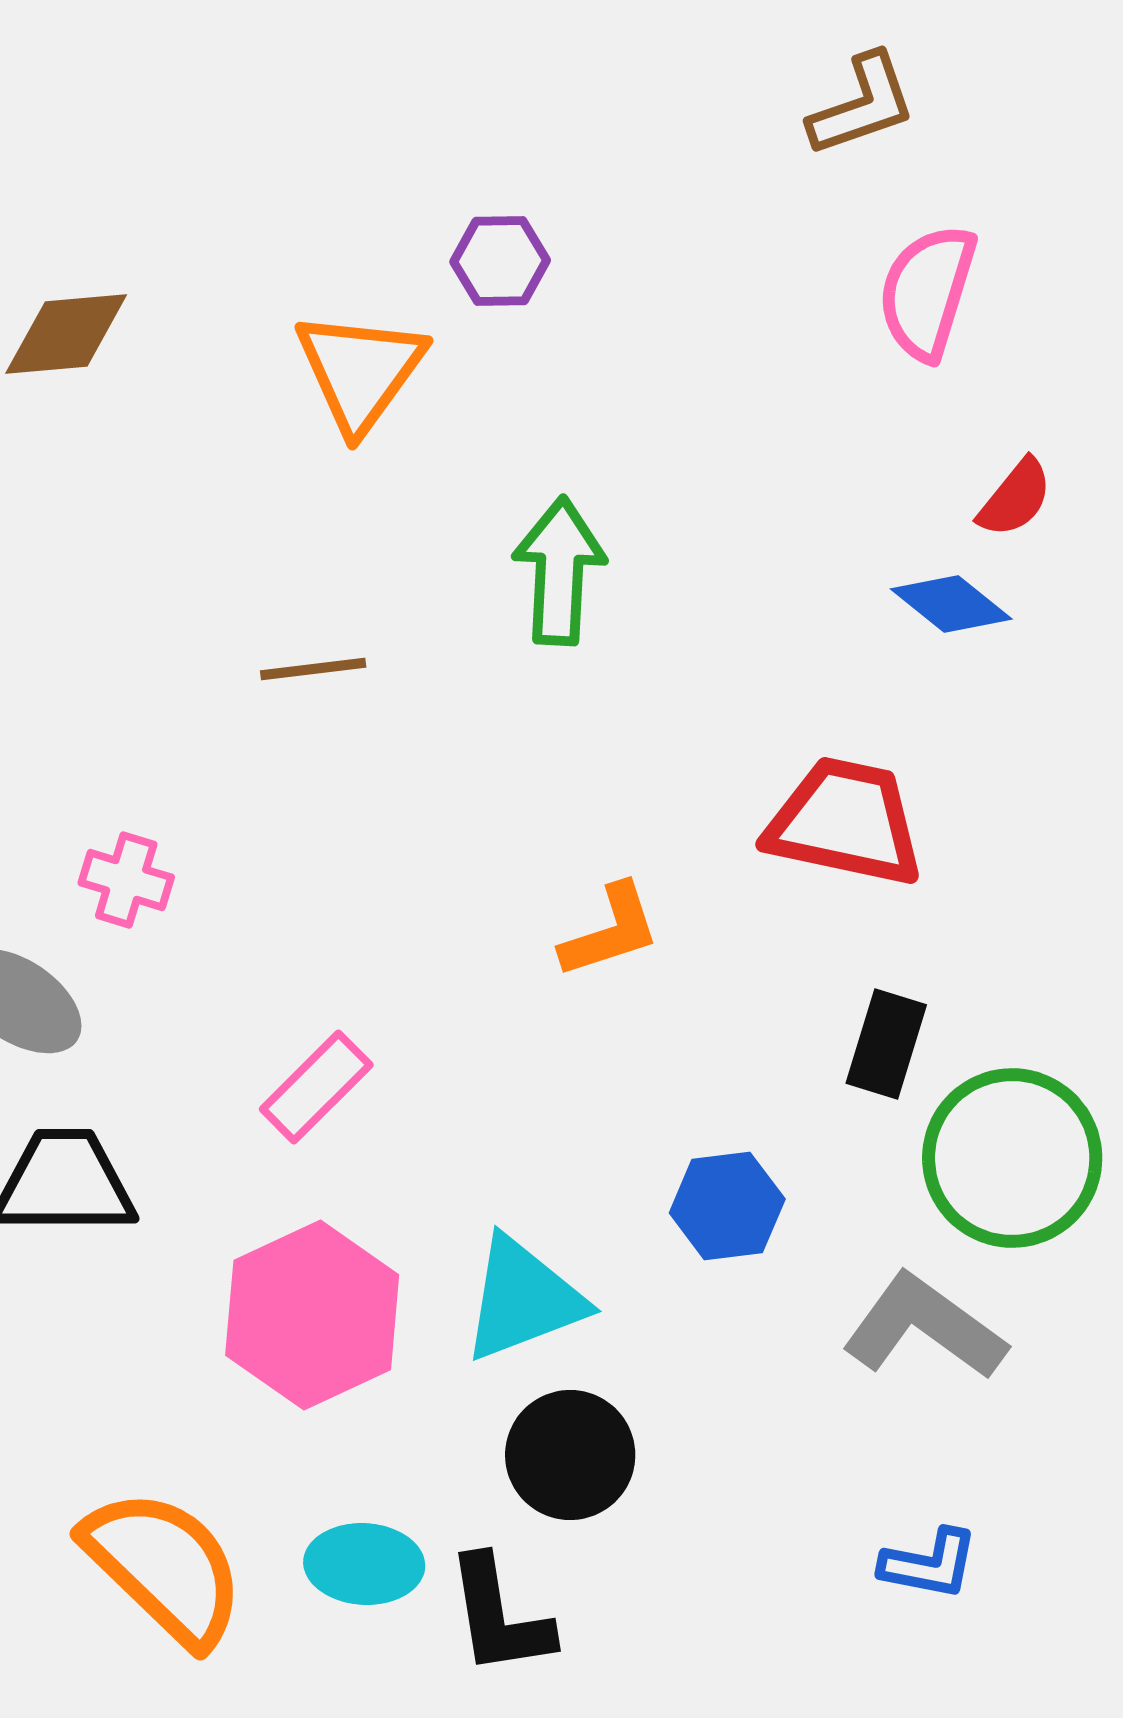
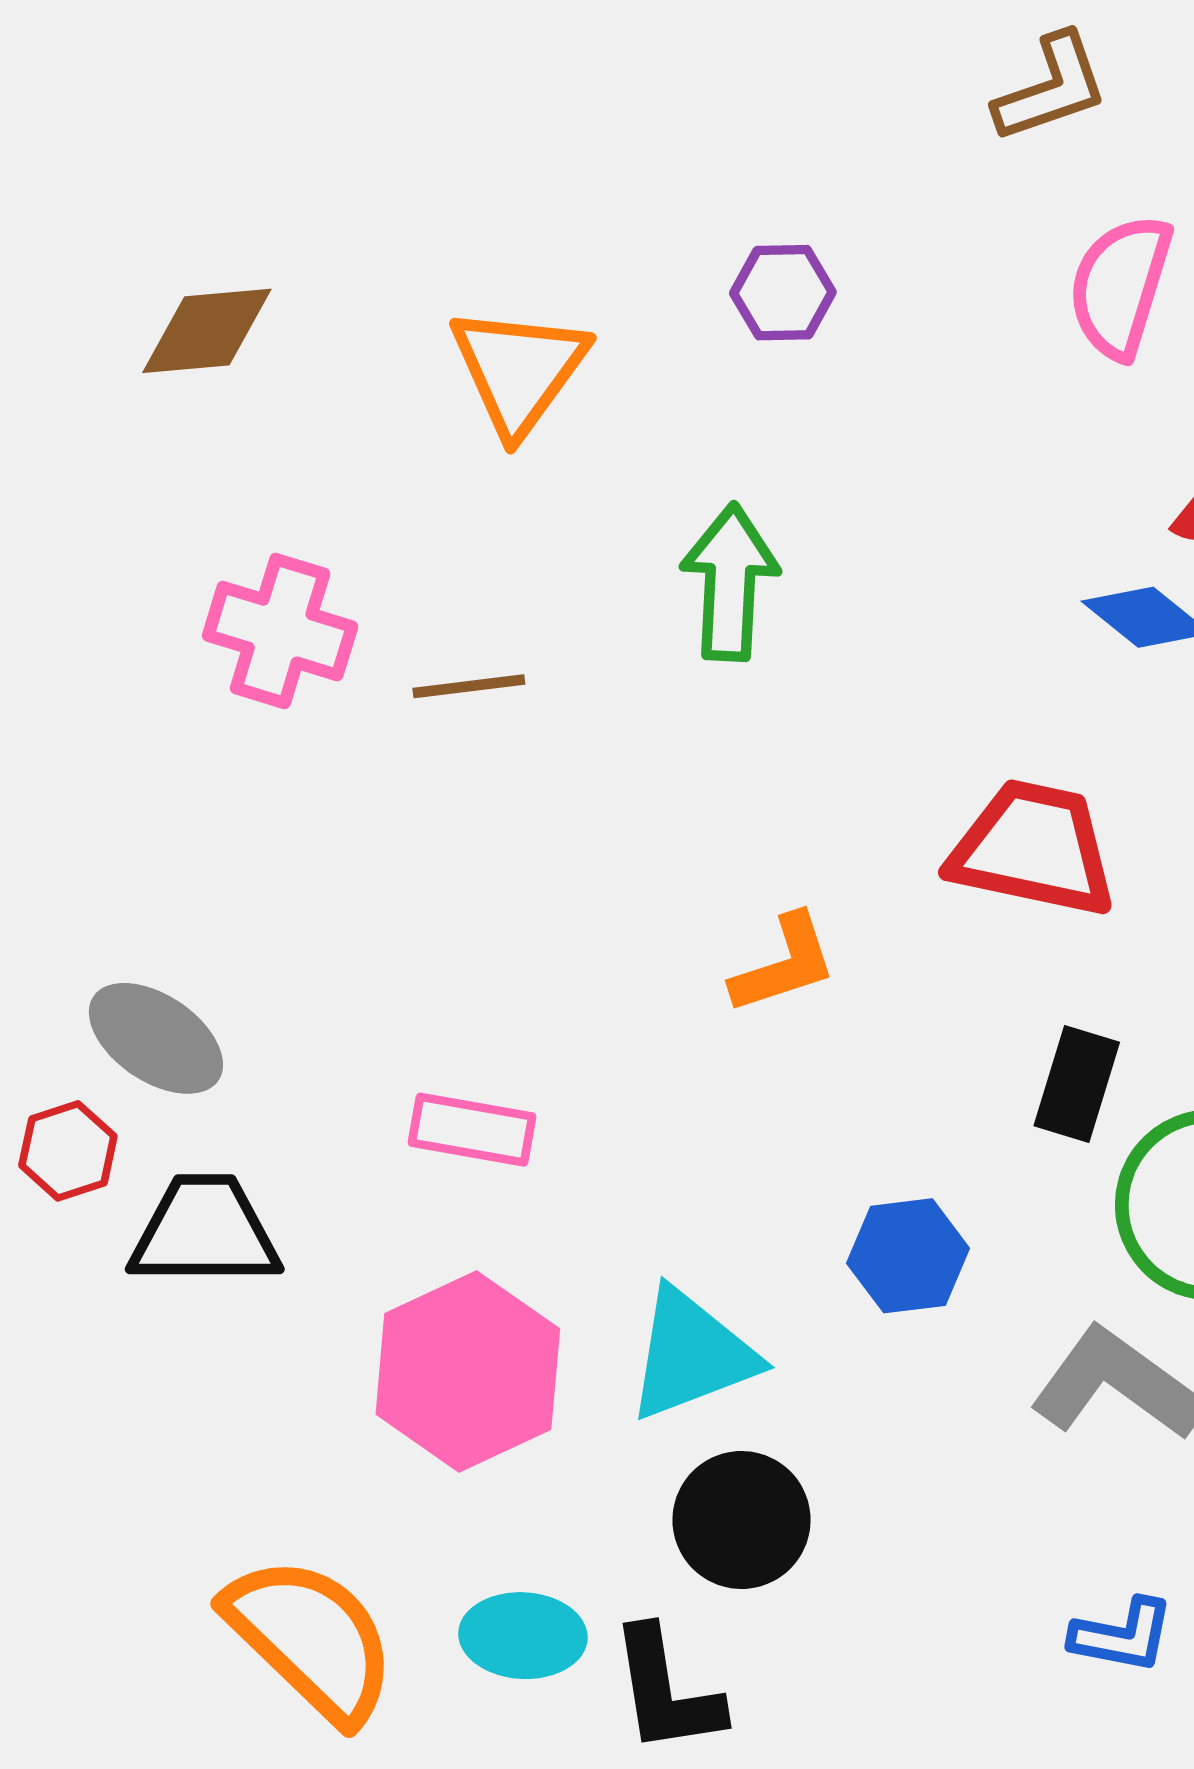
purple hexagon: (500, 261) -> (783, 293), moved
pink cross: (126, 880) -> (280, 631), moved, size x1.5
pink rectangle: (316, 1087) -> (472, 1130), turned 55

